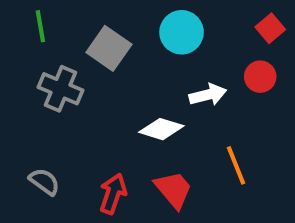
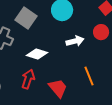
white diamond: (161, 129) -> (37, 54), moved
red arrow: (113, 194) -> (28, 79), moved

